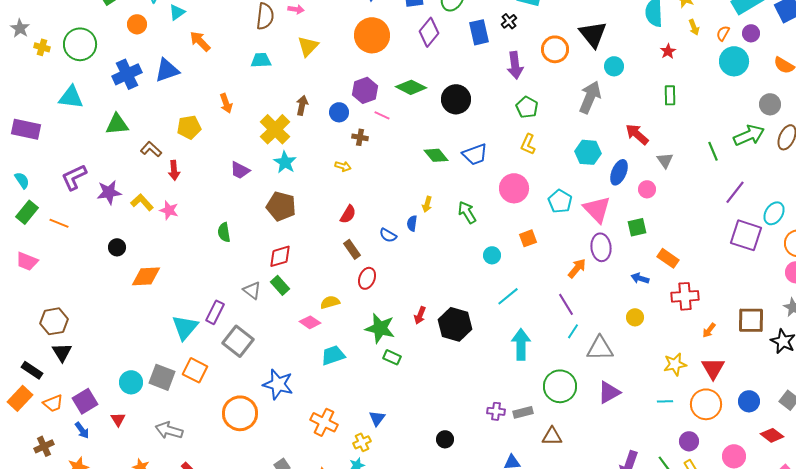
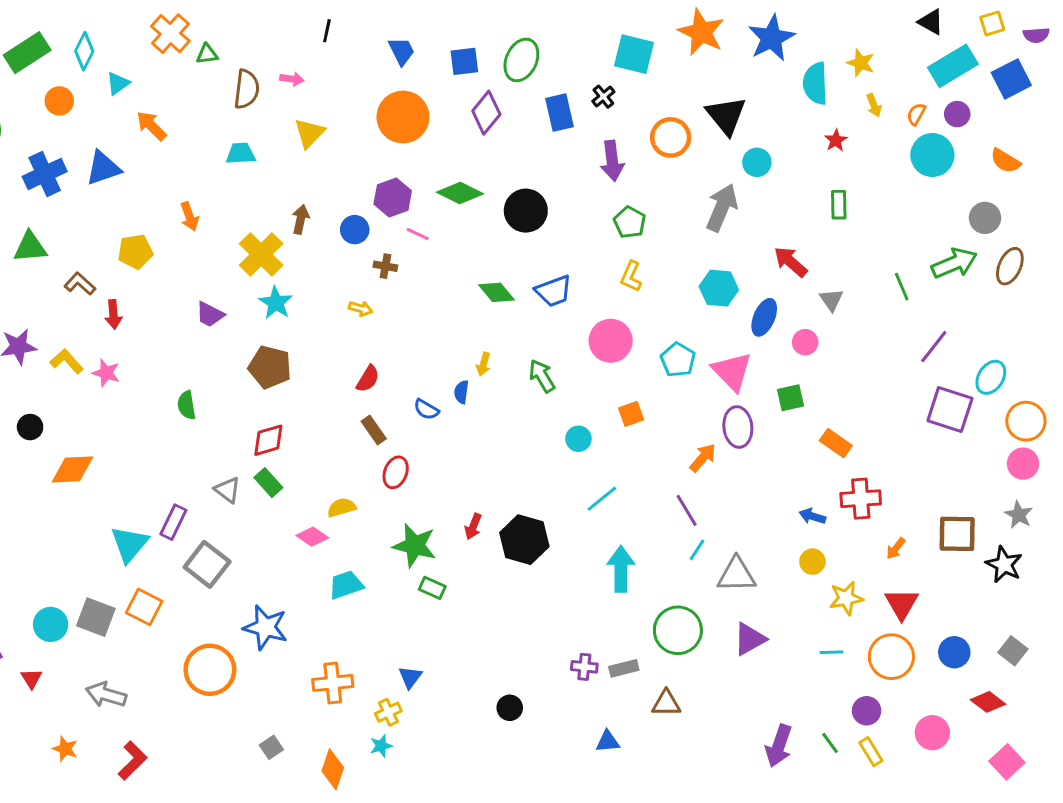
blue arrow: (640, 278) -> (812, 516), moved
yellow circle: (635, 317) -> (812, 562), moved
orange cross: (324, 422) -> (333, 683), turned -32

